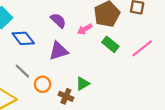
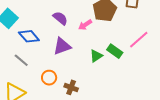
green rectangle: (110, 44) -> (115, 51), moved
gray line: (22, 71) -> (21, 60), moved
green triangle: (83, 84) -> (96, 56), moved

